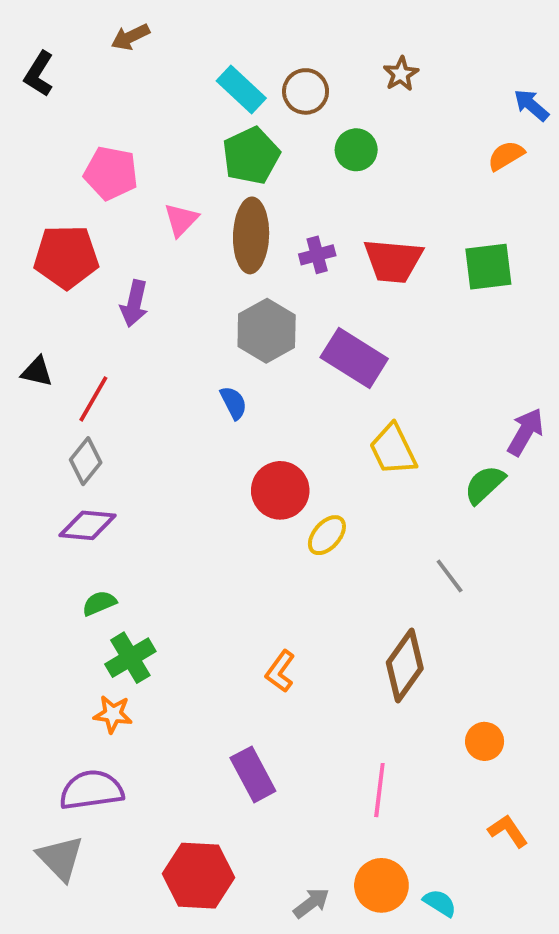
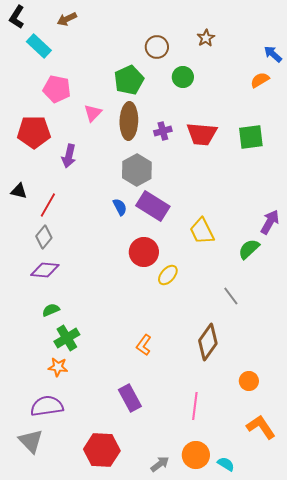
black L-shape: (39, 74) -> (17, 17), moved
cyan rectangle: (241, 89) -> (39, 46), moved
purple rectangle: (354, 358) -> (153, 206), moved
orange L-shape: (508, 831) -> (261, 427), size x1.4

